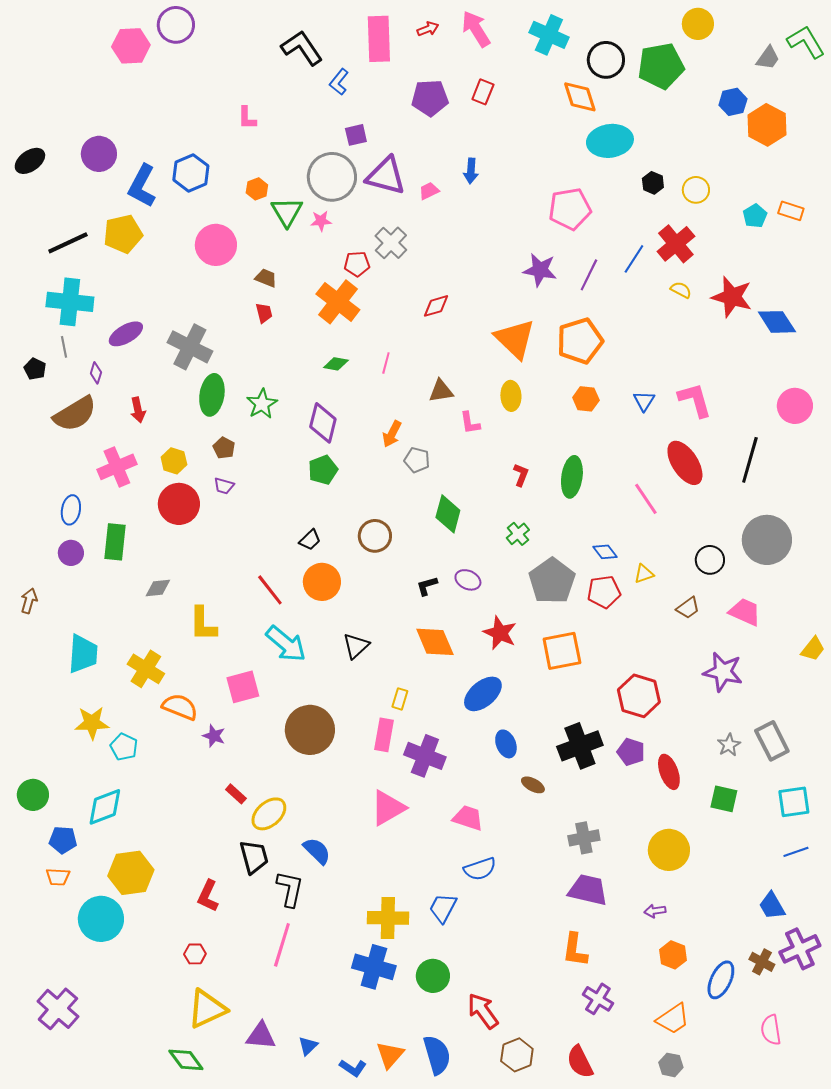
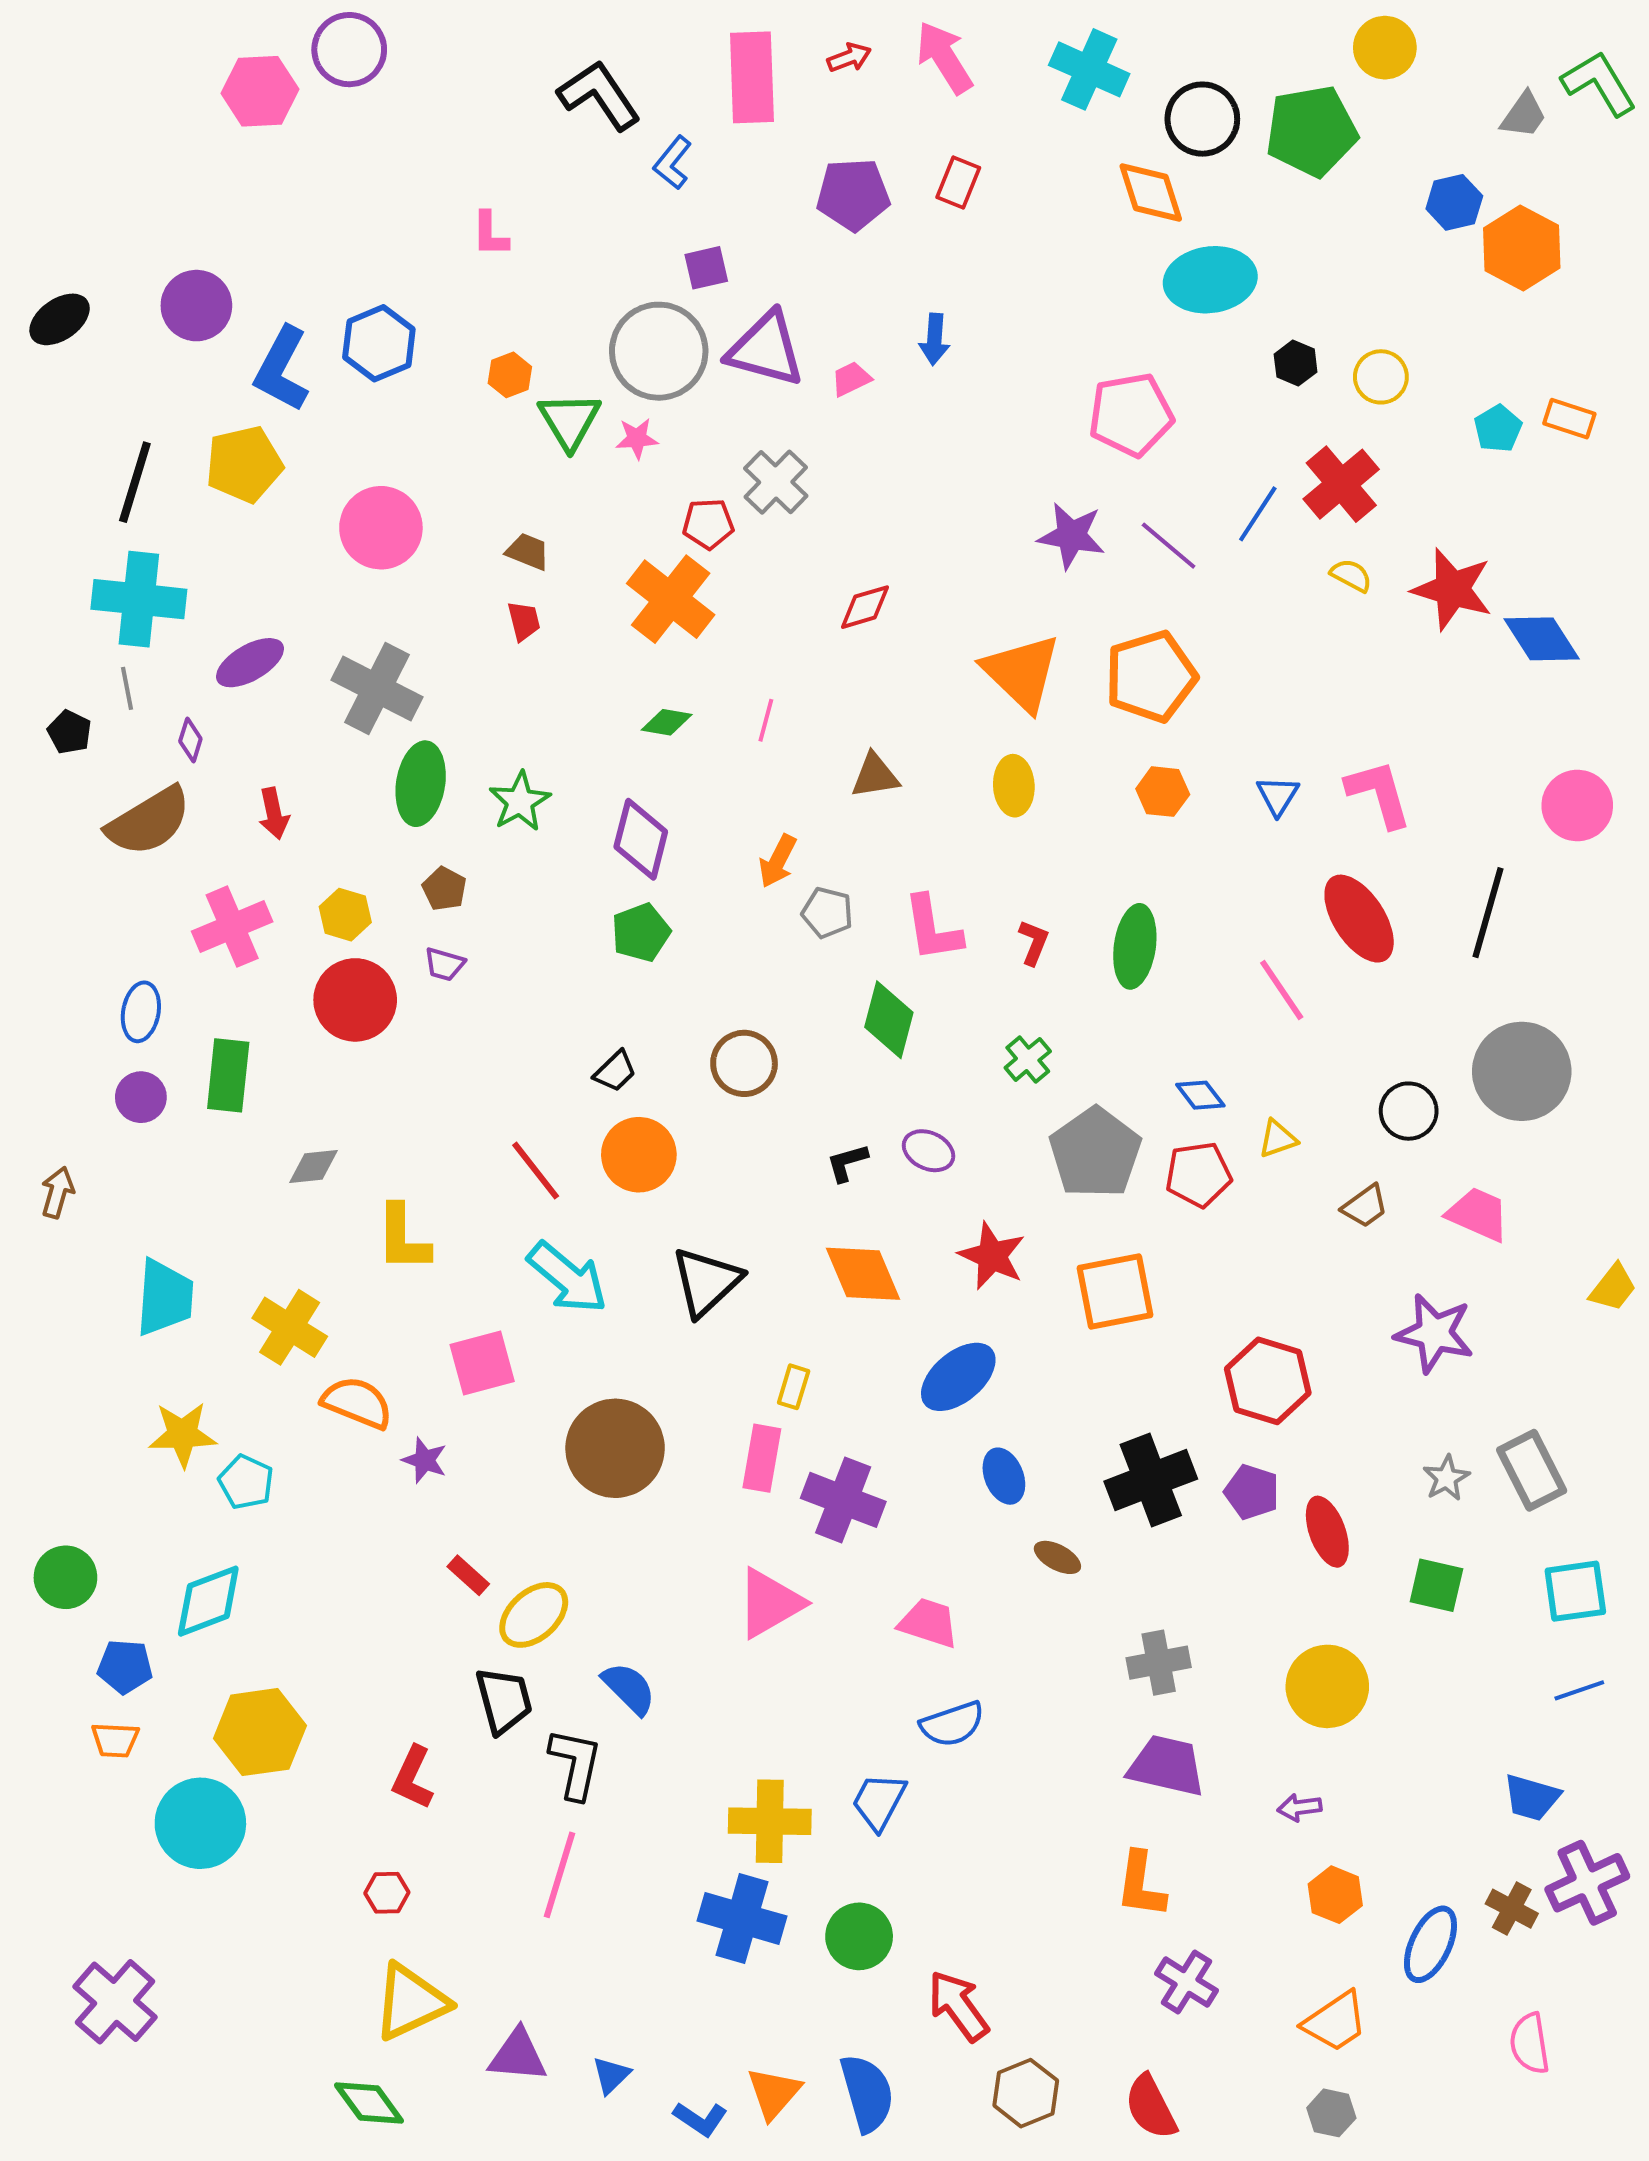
black line: (68, 243) -> (135, 482), turned -48
pink circle: (216, 245) -> (381, 528), moved
purple line: (589, 275) -> (1169, 546), turned -76
pink L-shape: (470, 423) -> (932, 929), moved, size x1.5
black triangle: (356, 646) -> (706, 1282), size x1.4
blue trapezoid: (772, 906) -> (1532, 1797), turned -44

